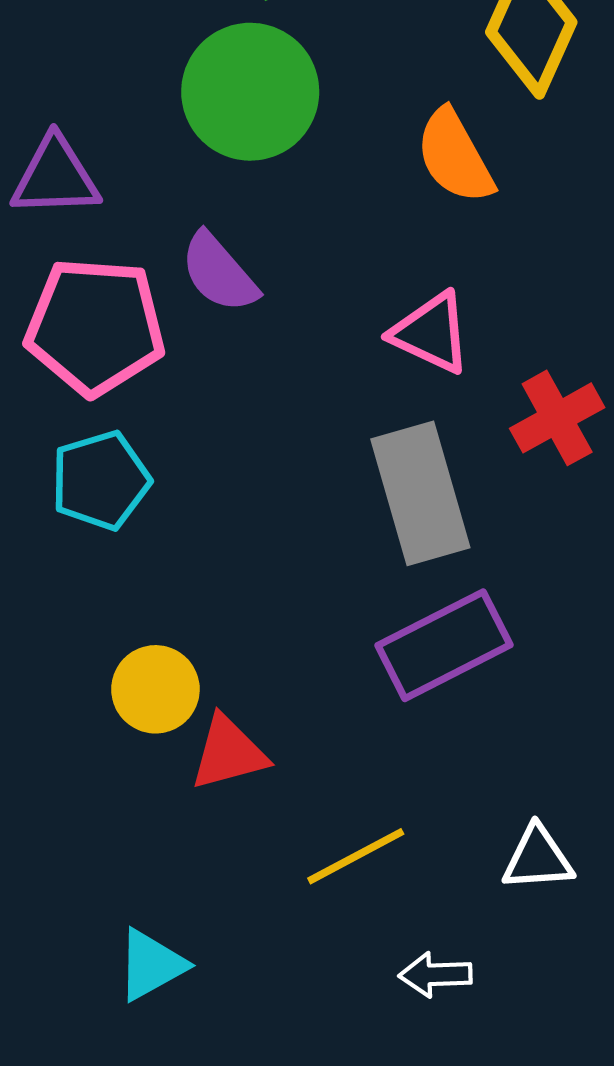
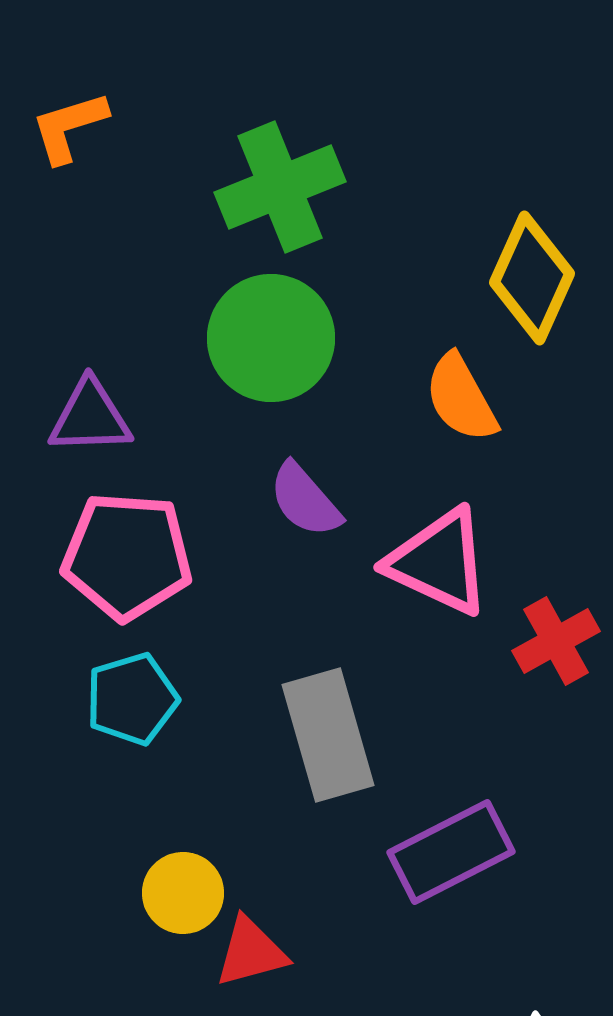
purple semicircle: (219, 273) -> (305, 500), moved
pink triangle: (431, 333) -> (439, 562), size x1.4
gray rectangle: (420, 493) -> (328, 735), moved

